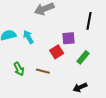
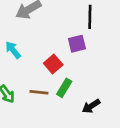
purple square: (68, 38) -> (77, 44), moved
green rectangle: (83, 57) -> (64, 88), moved

